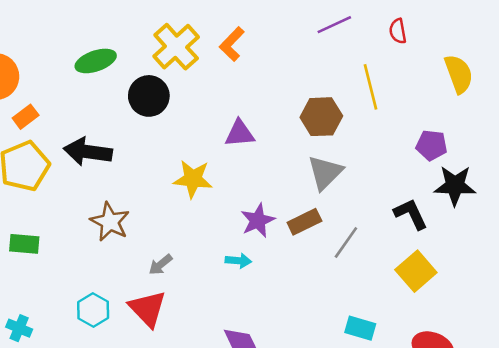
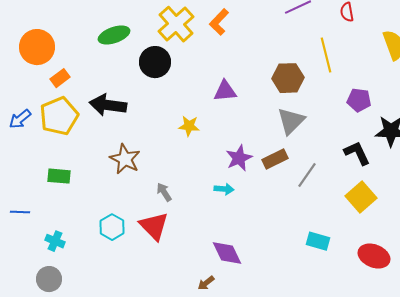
purple pentagon: (432, 145) -> (359, 100), moved
yellow star: (193, 179) -> (189, 126), size x0.7
gray arrow: (160, 265) -> (164, 192), turned 96

